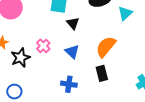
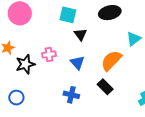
cyan triangle: (125, 13) -> (134, 39), moved
pink cross: (43, 46) -> (49, 54), turned 32
black rectangle: (102, 73) -> (105, 87), turned -35

